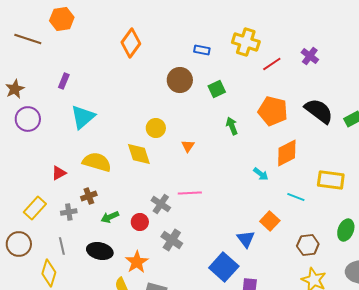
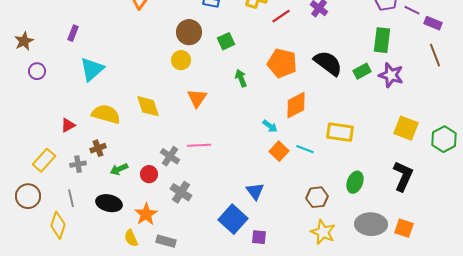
purple circle: (28, 119) -> (37, 71), size x0.7
yellow circle: (156, 128) -> (181, 60), moved
orange triangle: (188, 146) -> (197, 98), size x1.5
orange square: (270, 221) -> (279, 151), moved

